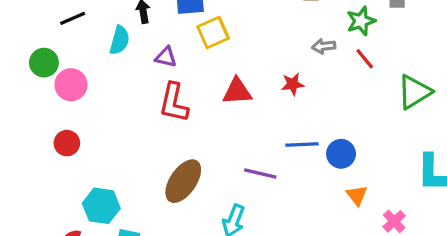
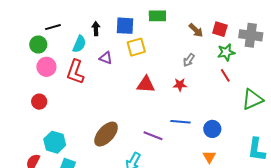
gray arrow: (324, 46) -> (189, 60), moved, turned -56
green circle: (44, 63) -> (38, 45), moved
red L-shape: (174, 103) -> (75, 72), moved
blue circle: (341, 154) -> (212, 129), moved

